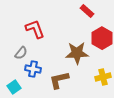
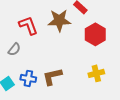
brown star: (77, 53) -> (59, 20), moved
blue cross: (33, 69) -> (28, 78), moved

